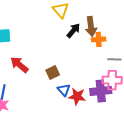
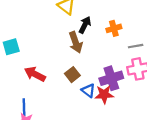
brown arrow: (91, 26) -> (76, 42), moved
purple cross: (101, 91) -> (111, 78), moved

